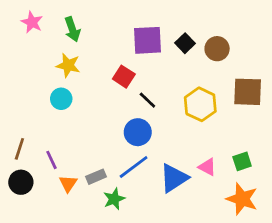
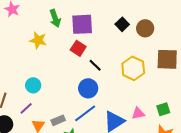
green arrow: (72, 29) -> (55, 18), moved
purple square: (147, 40) -> (82, 24), moved
cyan circle: (61, 99) -> (33, 85), moved
purple line: (51, 160) -> (26, 108), turned 72
pink triangle: (207, 167) -> (138, 113), turned -40

